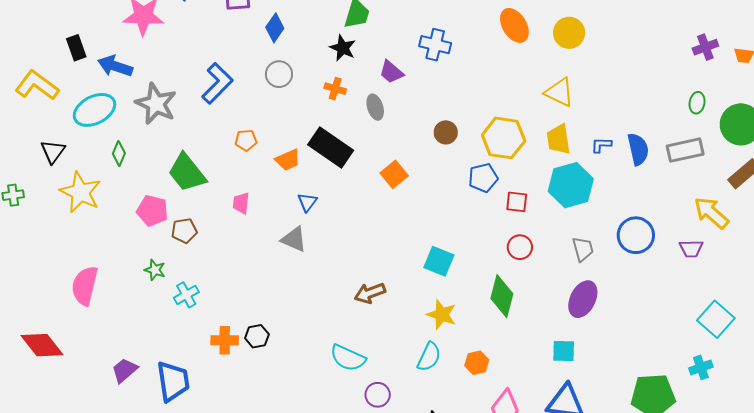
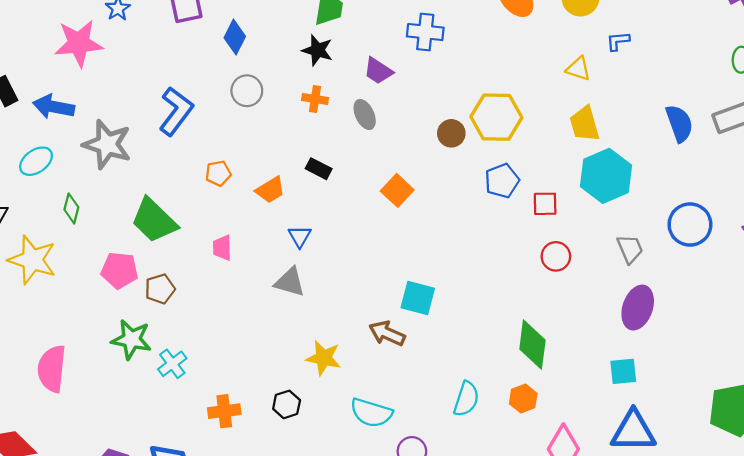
yellow triangle: (559, 92) -> (578, 69), size x0.7
cyan ellipse: (94, 110) -> (36, 161), size x0.7
yellow hexagon: (504, 138) -> (496, 117), moved
blue L-shape: (601, 145) -> (618, 41), moved
black rectangle: (331, 147) -> (319, 169), size x0.5
cyan square: (439, 261) -> (418, 298), moved
green star: (155, 270) -> (131, 339), size x1.6
brown arrow: (370, 293) -> (387, 333), turned 52
green diamond: (502, 296) -> (532, 345), moved
yellow star: (442, 315) -> (324, 358), moved
black hexagon: (257, 336) -> (287, 404), moved

